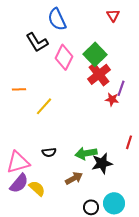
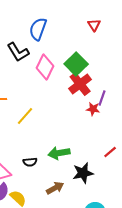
blue semicircle: (57, 19) -> (38, 29), turned 45
red line: (129, 142) -> (110, 152), turned 32
green arrow: (86, 153) -> (59, 153), moved

